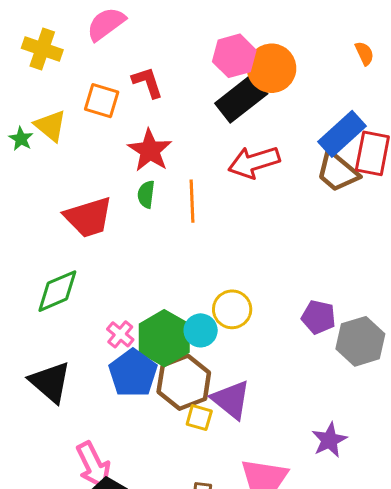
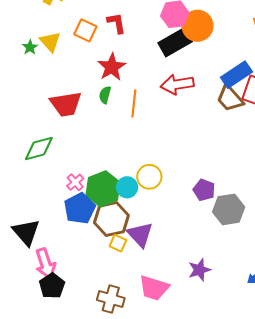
black triangle: (50, 382) -> (26, 232), moved

